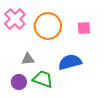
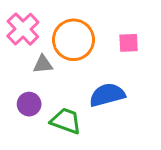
gray triangle: (28, 59) -> (43, 64), moved
purple circle: (19, 82) -> (29, 104), moved

